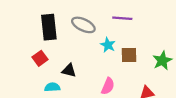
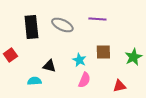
cyan star: (108, 45) -> (79, 60), moved
red square: (40, 58) -> (10, 55), moved

